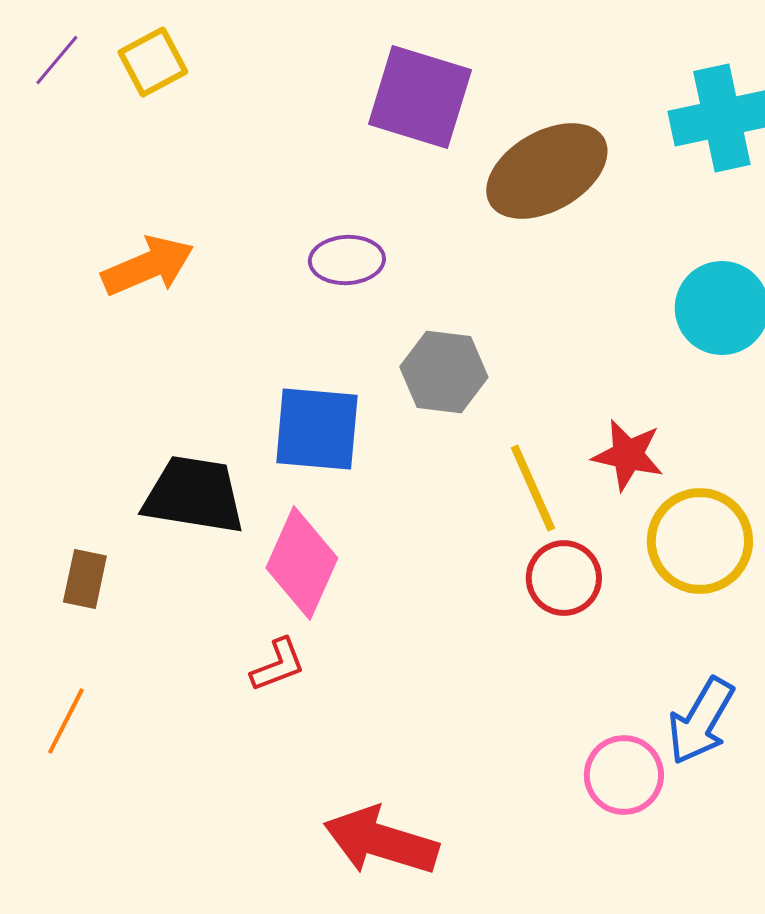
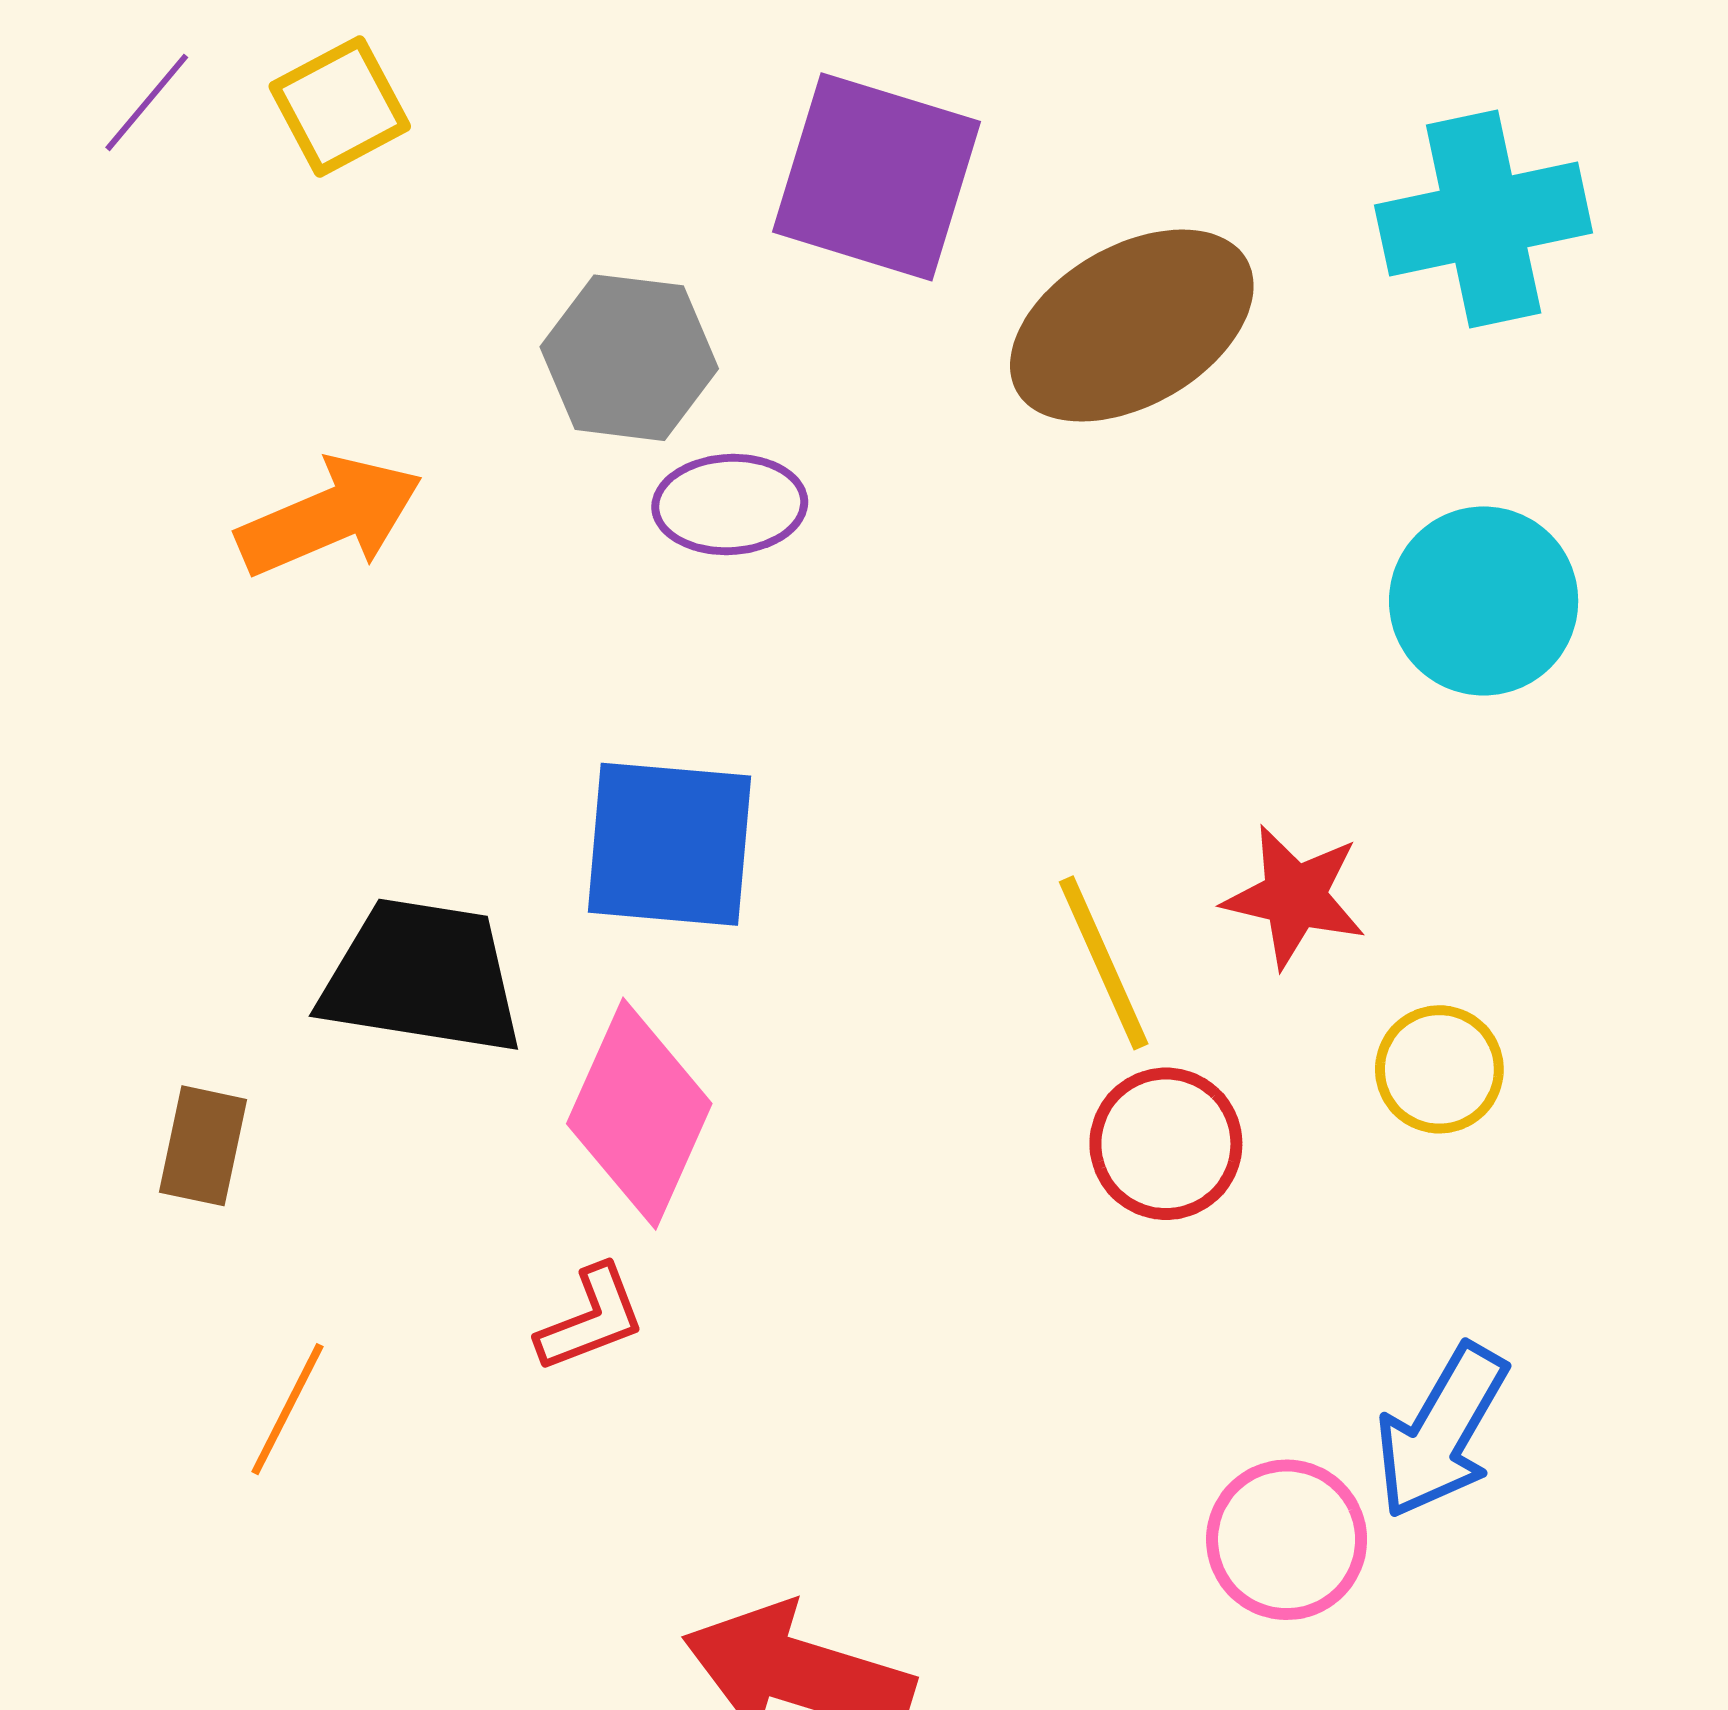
gray hexagon: (444, 372) -> (629, 358), moved
yellow circle: (700, 541) -> (1439, 1069), size x0.6
orange line: (66, 721) -> (287, 1409), moved

